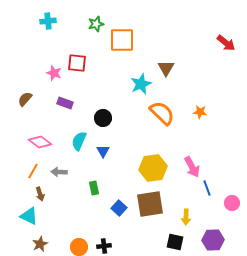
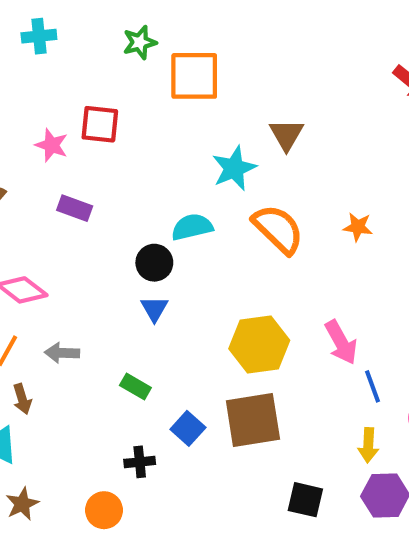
black circle: (103, 118) -> (154, 263), moved
cyan semicircle: (79, 141) -> (192, 227), moved, turned 54
green rectangle: (94, 188) -> (135, 386), turned -48
yellow arrow: (186, 217) -> (368, 445), moved
black cross: (104, 246) -> (140, 462), moved

